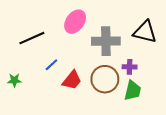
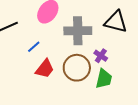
blue line: (51, 65) -> (34, 47), moved
purple cross: (130, 67) -> (101, 56), turned 32

